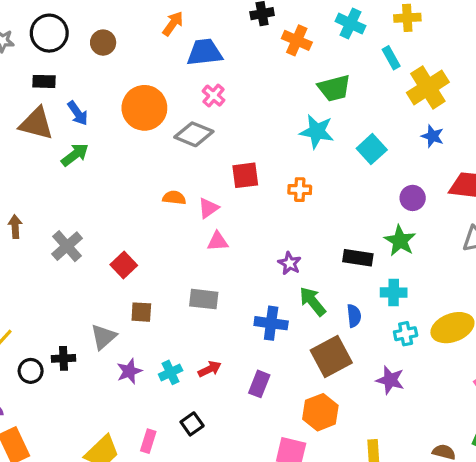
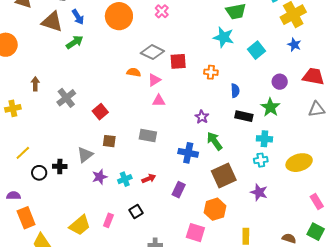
gray diamond: (194, 134) -> (152, 52), moved
blue semicircle: (354, 316) -> (235, 91), moved
cyan cross: (406, 334) -> (261, 160), moved

